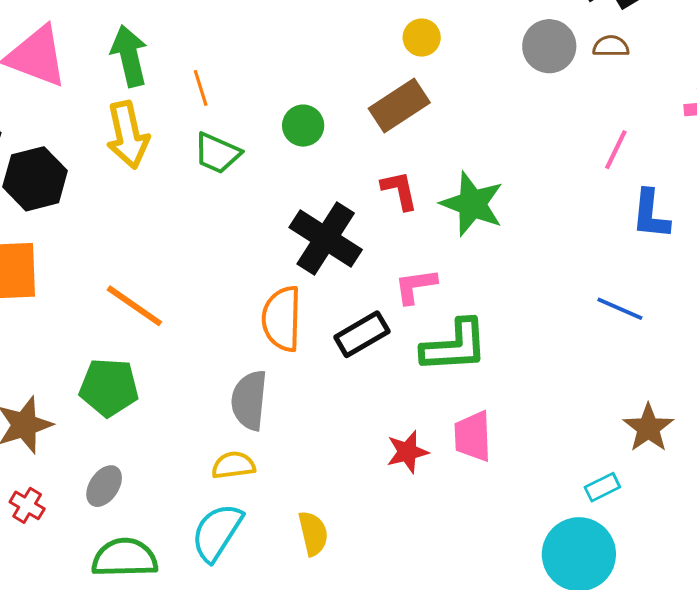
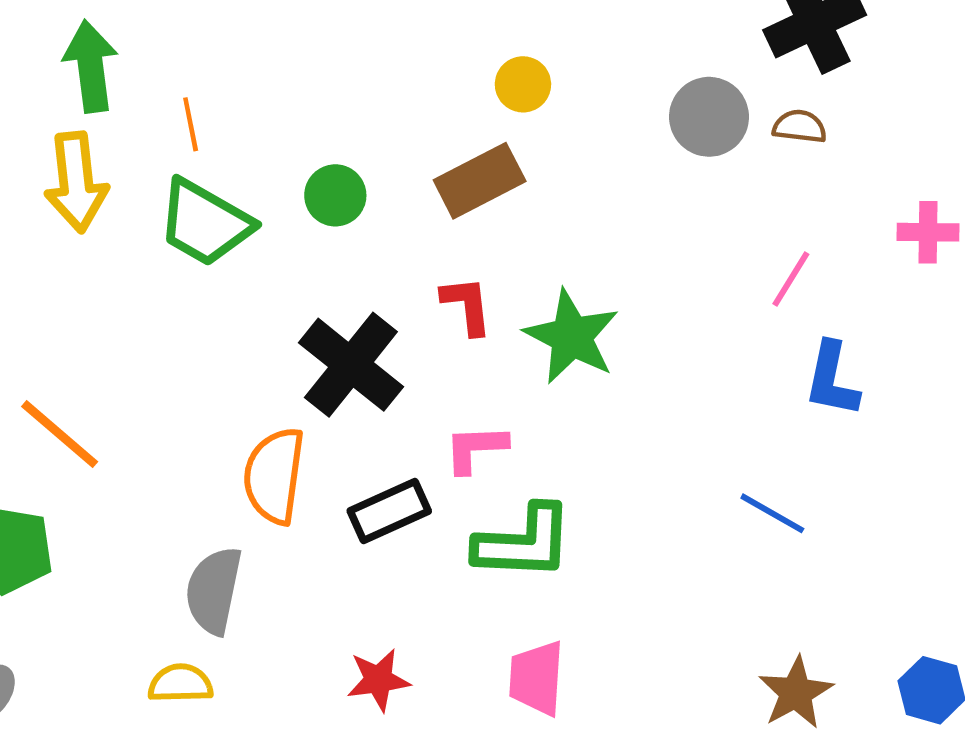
green trapezoid: (217, 153) -> (205, 223), size x1.4
red star: (407, 452) -> (378, 680), moved

